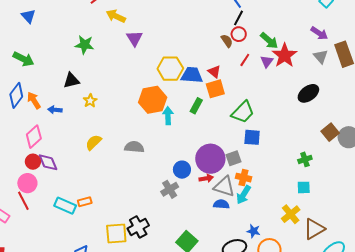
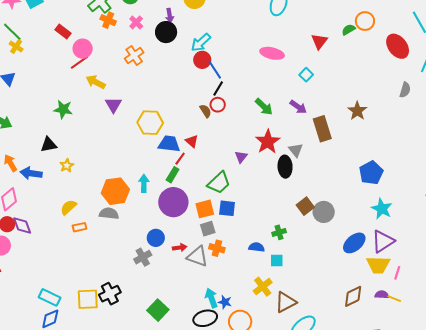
green arrow: (269, 41) -> (264, 107), moved
red star: (285, 55) -> (268, 142), moved
gray triangle: (321, 57) -> (296, 150), moved
red line: (245, 60) -> (180, 159), moved
purple triangle: (267, 61) -> (241, 157), moved
yellow hexagon: (170, 69) -> (150, 123), moved
orange square: (215, 89) -> (205, 209), moved
black ellipse: (308, 93) -> (285, 167), turned -60
orange hexagon: (153, 100) -> (115, 191), moved
blue arrow: (55, 110) -> (31, 173), size x1.5
purple circle: (210, 159) -> (173, 202), moved
cyan arrow: (244, 195) -> (211, 298), moved, turned 126
orange rectangle: (85, 202) -> (80, 227), moved
blue semicircle: (221, 204) -> (257, 247), moved
cyan rectangle: (65, 206) -> (50, 297), moved

